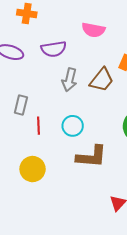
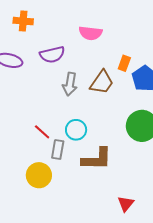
gray rectangle: (21, 105) -> (58, 149), moved
red line: (38, 126) -> (42, 132), turned -42

